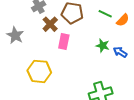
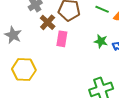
yellow hexagon: (39, 71) -> (24, 69), moved

